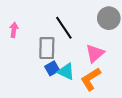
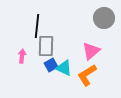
black line: (64, 28) -> (37, 26), moved, turned 40
pink arrow: (14, 30) -> (22, 56), moved

